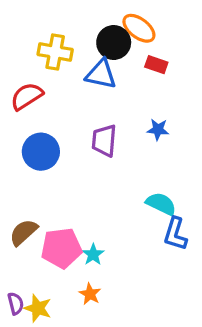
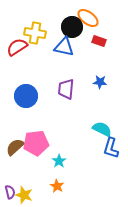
red semicircle: (27, 96) -> (17, 47), moved
pink pentagon: (61, 248) -> (36, 143), moved

